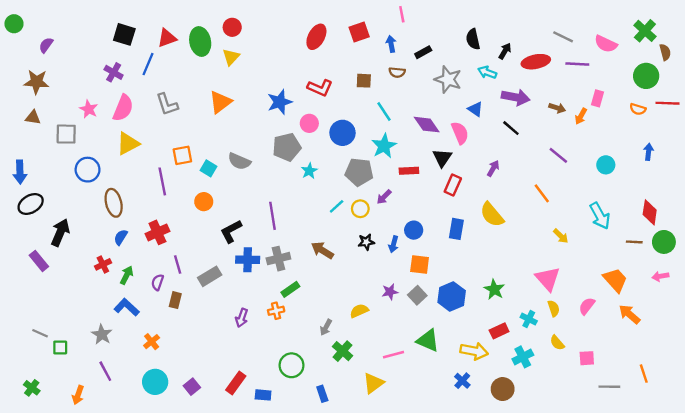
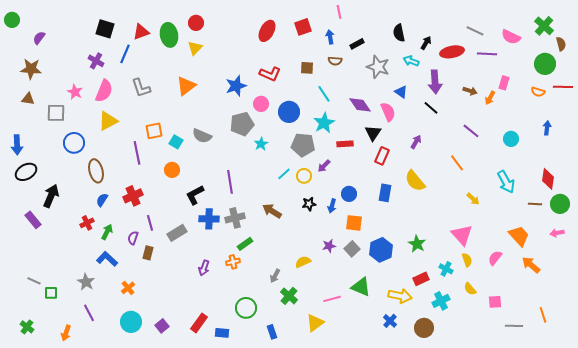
purple arrow: (516, 97) -> (435, 82), turned 75

